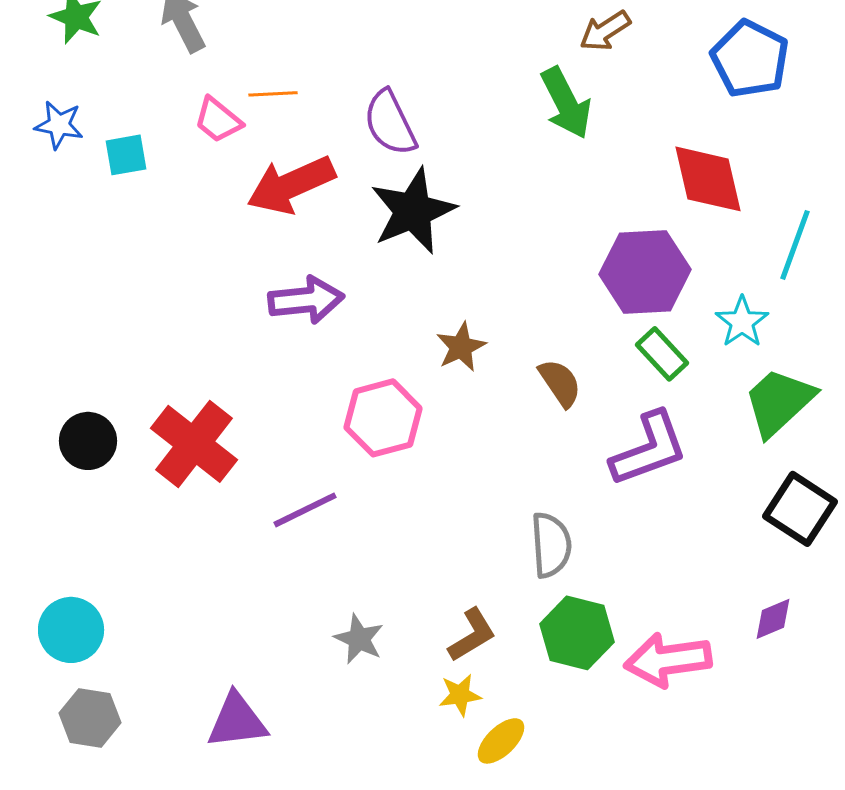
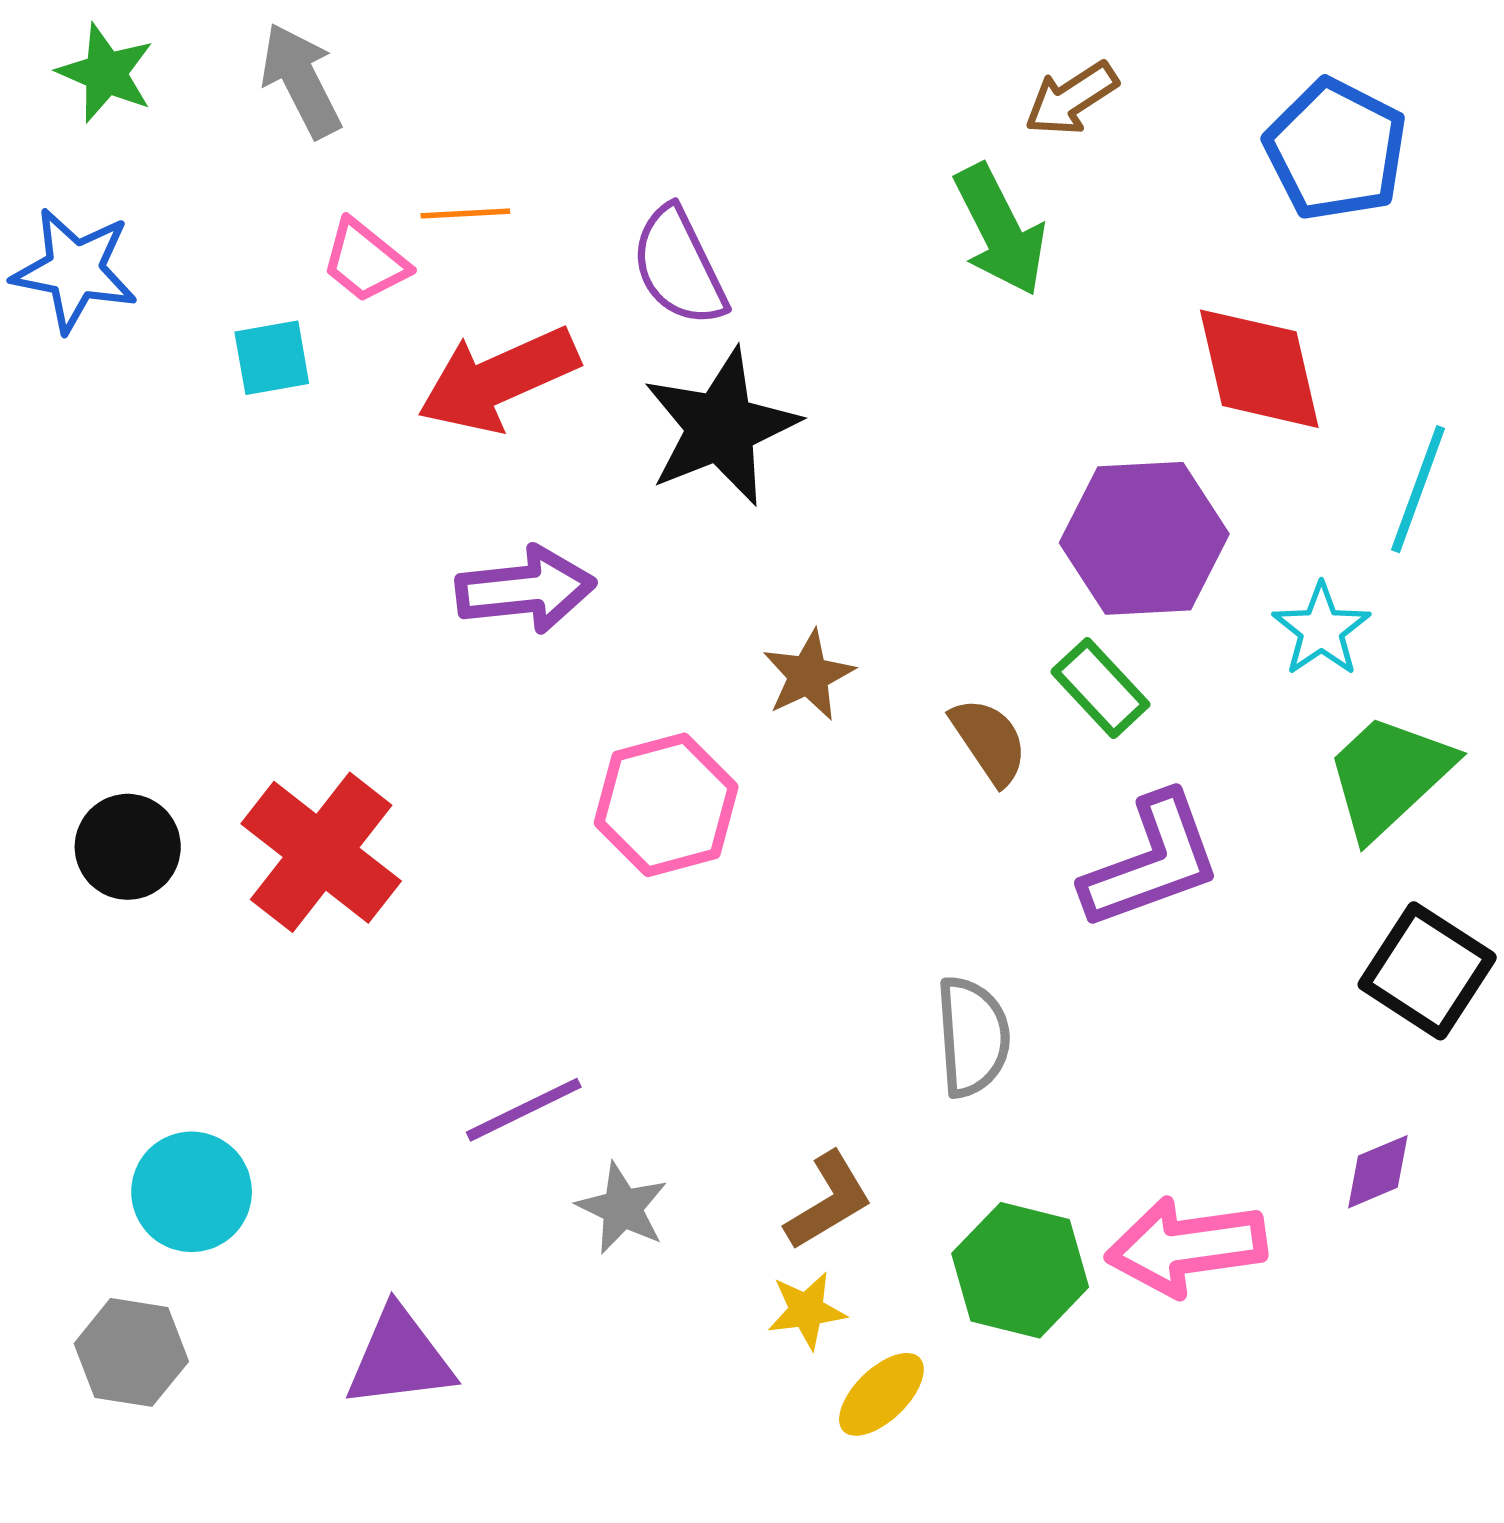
blue star: (59, 125) -> (75, 270), size x1.4
cyan square: (126, 155) -> (272, 358), moved
green rectangle: (662, 354) -> (1100, 688), moved
purple line: (305, 510) -> (524, 1110), moved
cyan circle: (71, 630) -> (192, 1192), moved
green hexagon: (577, 633) -> (1020, 1270), moved

